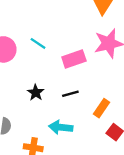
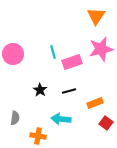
cyan line: (38, 43) -> (53, 52), moved, turned 40
orange rectangle: (102, 108) -> (95, 103), turned 35

